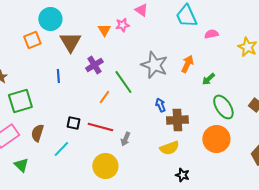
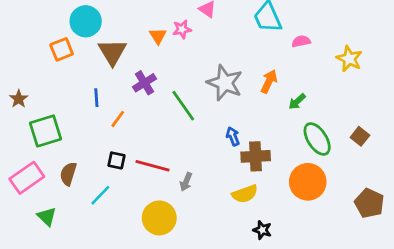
orange line: (104, 97) -> (118, 119), moved

